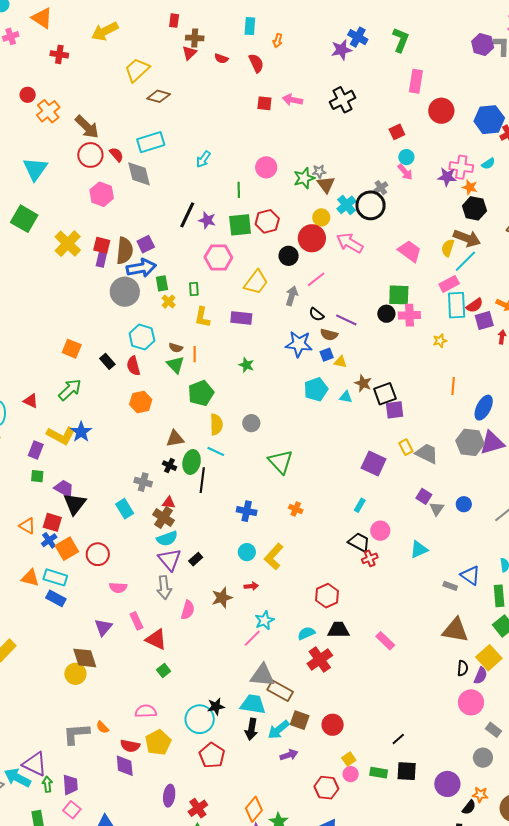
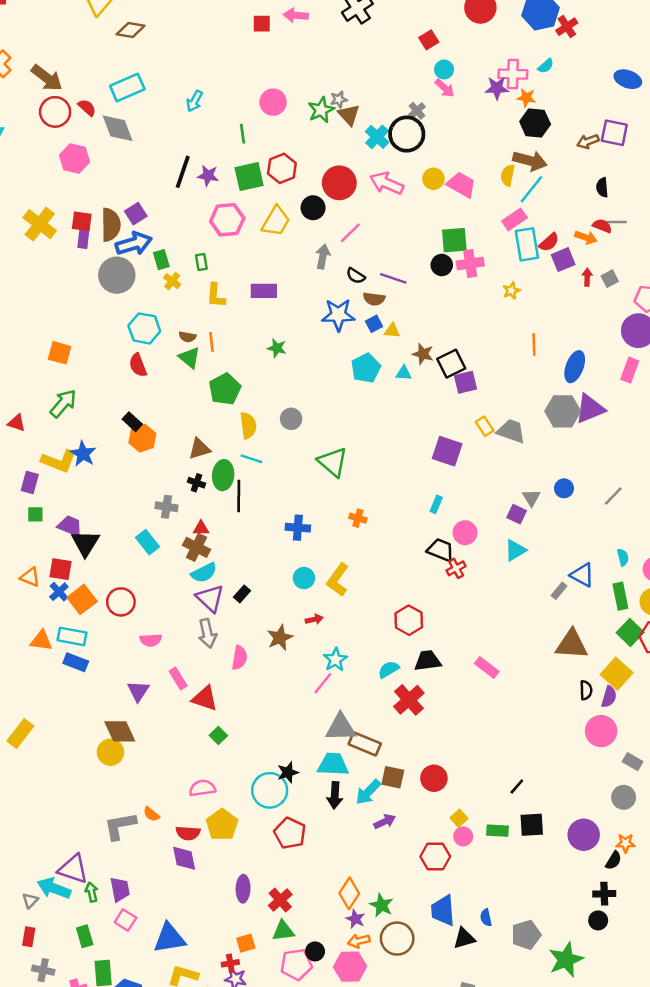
yellow circle: (321, 217) -> (433, 179), moved
yellow trapezoid: (256, 282) -> (276, 221), moved
black rectangle: (107, 361) -> (132, 422), moved
orange hexagon: (141, 402) -> (142, 438), moved
purple square: (424, 496) -> (517, 514), moved
gray rectangle: (450, 586) -> (559, 591), turned -64

